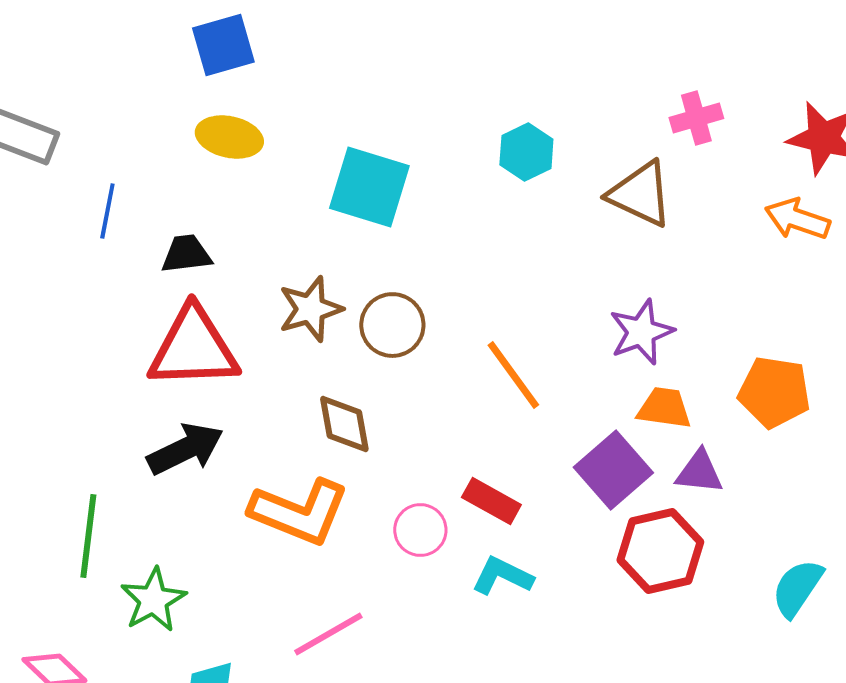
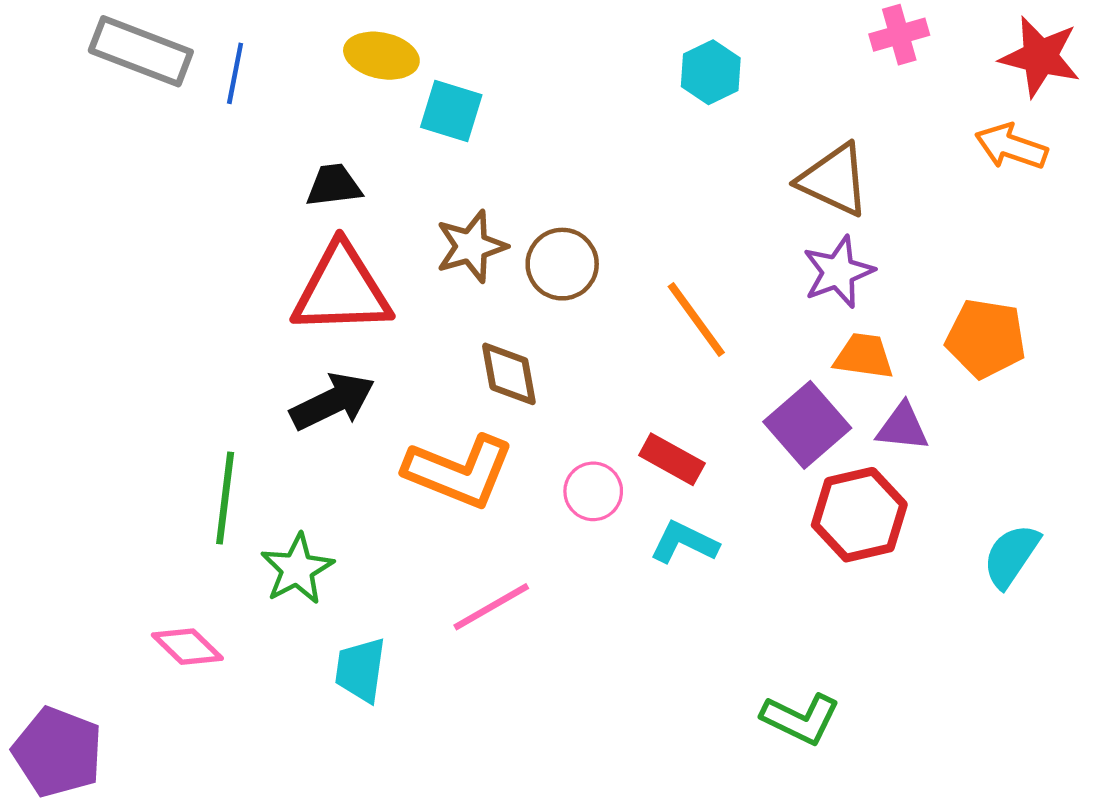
cyan square: (369, 187) -> (451, 111), moved, size x0.7
brown triangle: (640, 194) -> (834, 180), moved
blue line: (107, 211) -> (235, 73), moved

